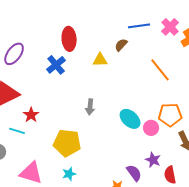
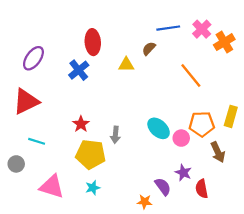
gray arrow: (90, 107) -> (115, 135), moved
red star: (31, 115) -> (81, 124), moved

